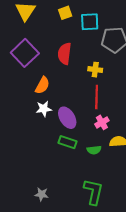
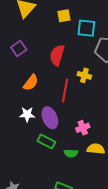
purple square: (25, 53) -> (19, 48), size x0.6
red line: (97, 97) -> (65, 91), moved
white star: (44, 109) -> (27, 114), moved

